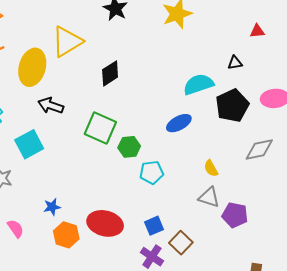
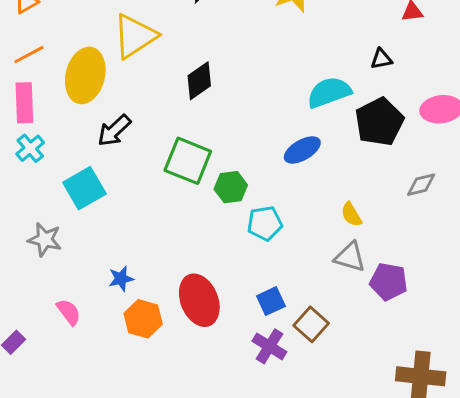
black arrow: (51, 106) -> (114, 131), turned -60
gray diamond: (259, 149) -> (421, 185), size x0.7
red ellipse: (105, 223) -> (199, 300), turned 56

